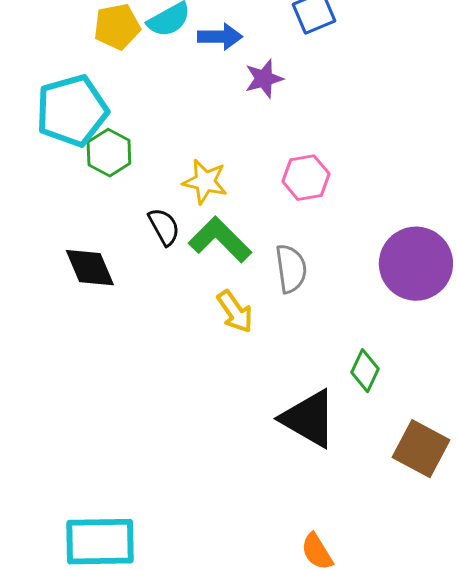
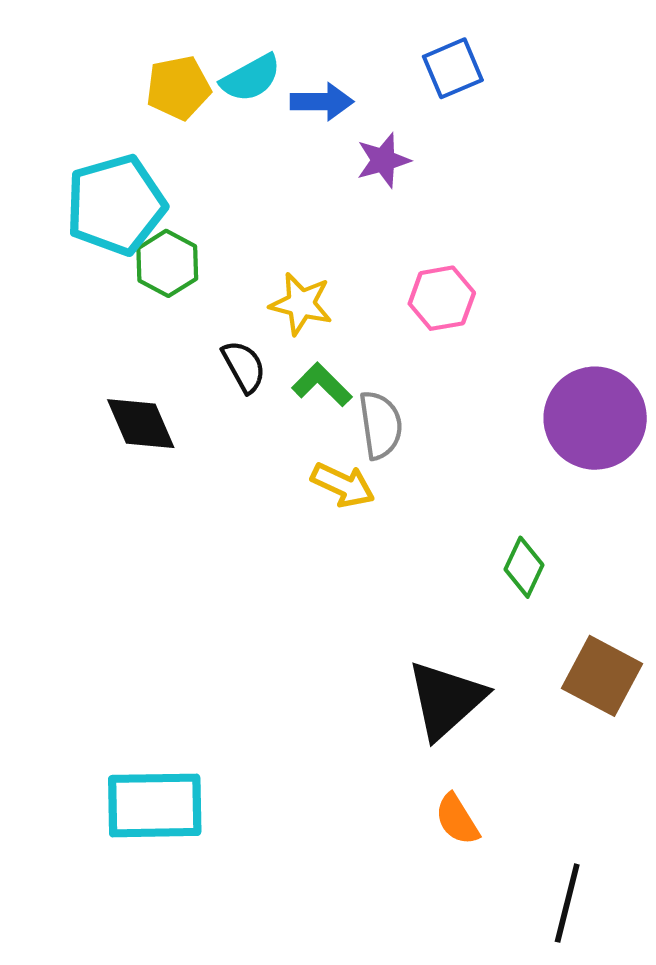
green L-shape: (220, 240) -> (322, 385), size x0.7
gray semicircle: (291, 269) -> (380, 425), moved
yellow arrow: (235, 312) -> (343, 485), turned -30
black triangle: (309, 419) -> (446, 700), moved, turned 48

